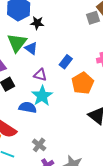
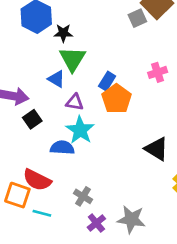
green triangle: (17, 43) -> (72, 59), moved
blue triangle: (31, 48) -> (56, 79), moved
orange pentagon: (83, 83) -> (116, 99), moved

